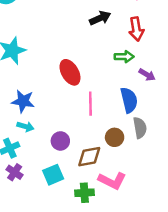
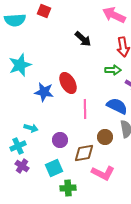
black arrow: (100, 18) -> (83, 39), moved, turned 66
blue semicircle: (129, 100) -> (117, 106), turned -50
blue star: (23, 101) -> (44, 92), moved
green cross: (84, 193) -> (68, 188), moved

